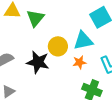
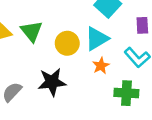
yellow circle: (58, 46) -> (67, 43), moved

